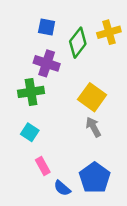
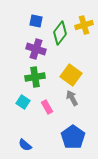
green cross: (31, 92) -> (35, 77), moved
pink rectangle: (43, 166) -> (47, 107), moved
blue semicircle: (62, 188) -> (25, 145), moved

